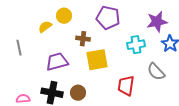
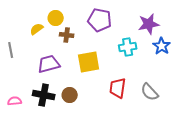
brown cross: (83, 39) -> (67, 35), moved
gray semicircle: (156, 72) -> (150, 92), moved

